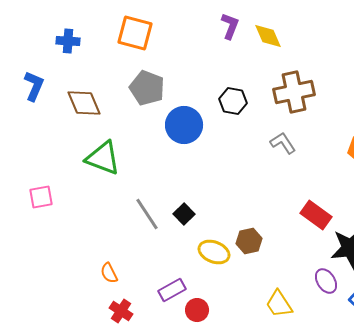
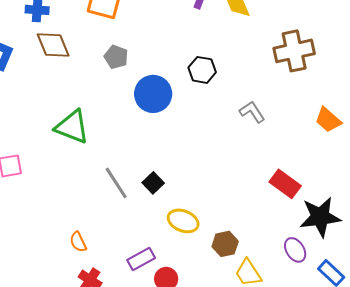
gray pentagon: (147, 88) -> (116, 57), size x0.7
brown cross: (294, 92) -> (294, 51), moved
brown diamond: (84, 103) -> (53, 45), moved
brown hexagon: (249, 241) -> (225, 244), moved

